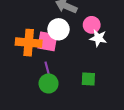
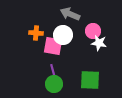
orange cross: (29, 43) -> (36, 33), moved, size x0.6
green square: (88, 79) -> (90, 80), size x1.5

